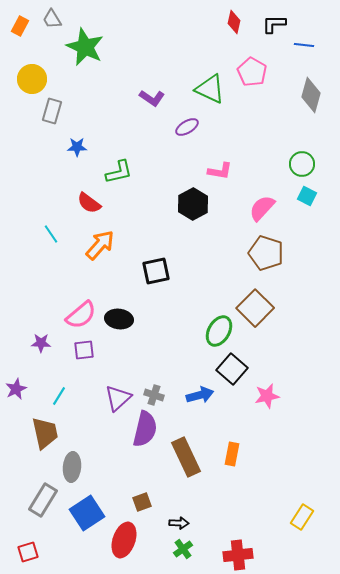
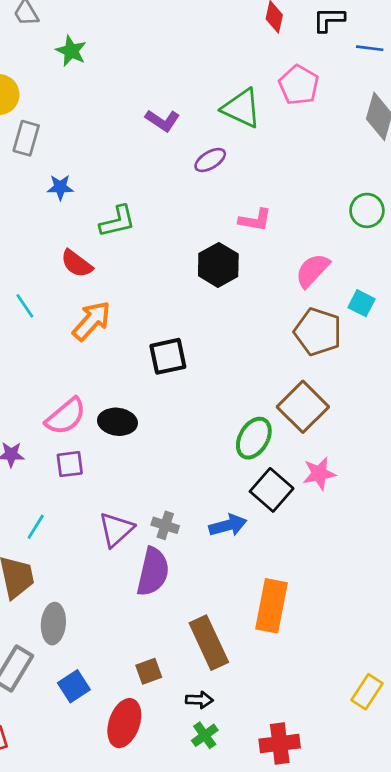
green star: (85, 47) -> (71, 51), size x0.6
cyan square: (307, 196) -> (362, 303), moved
pink star: (267, 396) -> (319, 474), moved
orange rectangle: (232, 454) -> (272, 606), size x1.6
brown rectangle: (186, 457) -> (209, 643), moved
blue square: (87, 513) -> (74, 686), size x0.7

